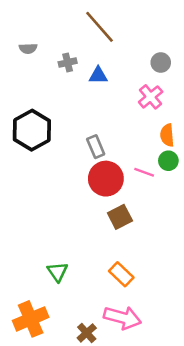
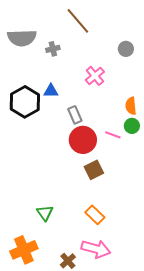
gray semicircle: (28, 48) -> (22, 38), size x2.0
blue triangle: (98, 75) -> (51, 91), moved
pink cross: (151, 97) -> (95, 76), moved

